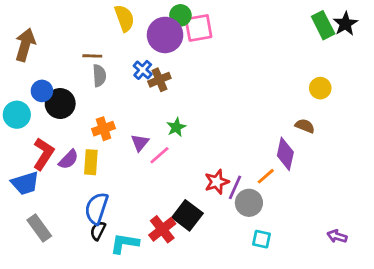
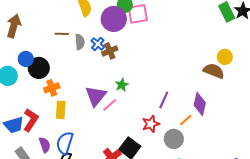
gray semicircle: (99, 76) -> (80, 42), moved
brown semicircle: (305, 126) -> (214, 71), moved, size x1.5
orange cross: (103, 129) -> (52, 88), moved
purple triangle: (140, 143) -> (96, 96), size x1.6
red L-shape: (43, 154) -> (31, 120), moved
purple semicircle: (69, 159) -> (45, 145), moved, turned -63
purple line: (235, 187) -> (164, 100), moved

